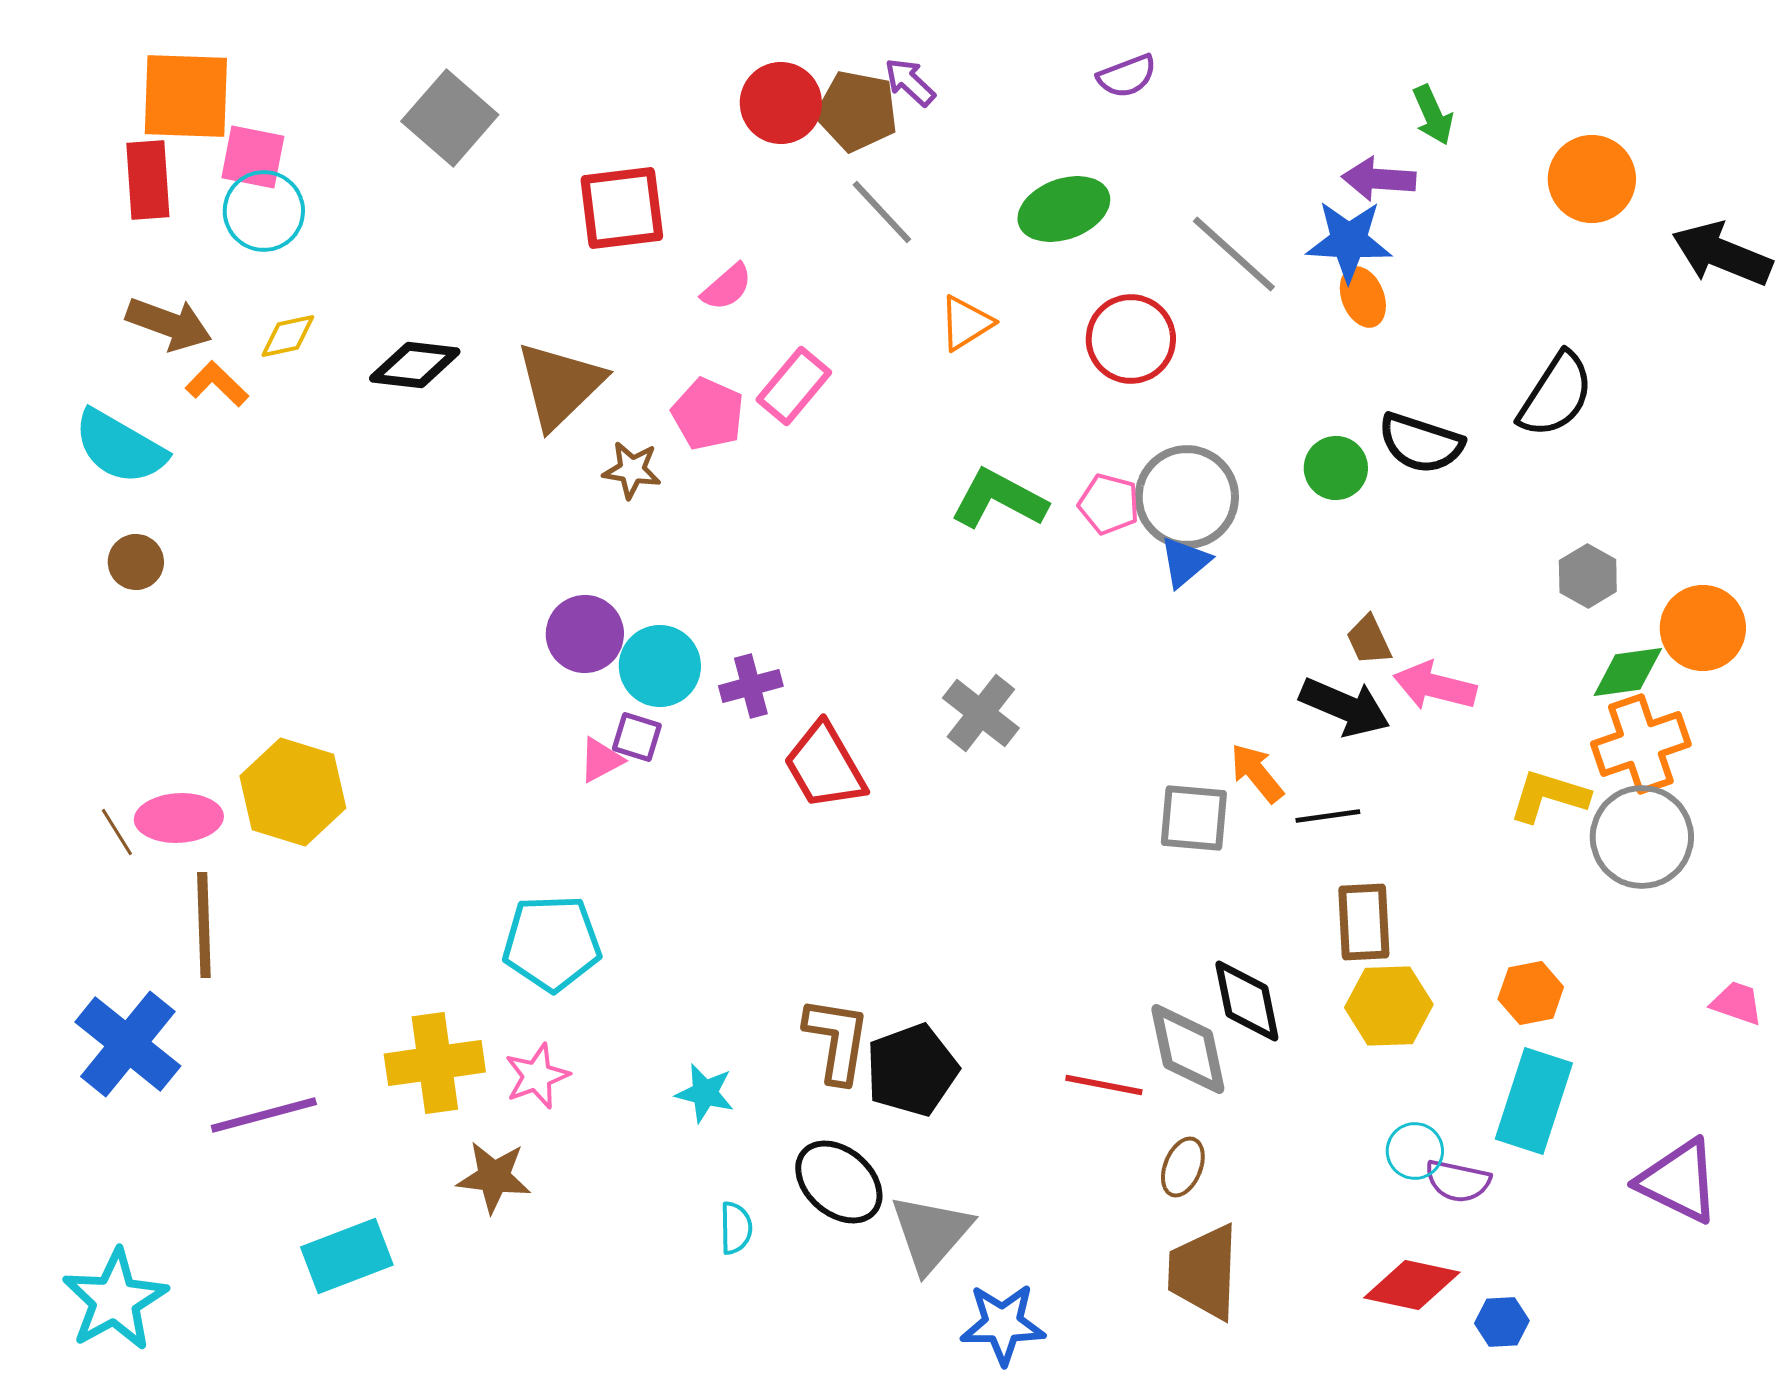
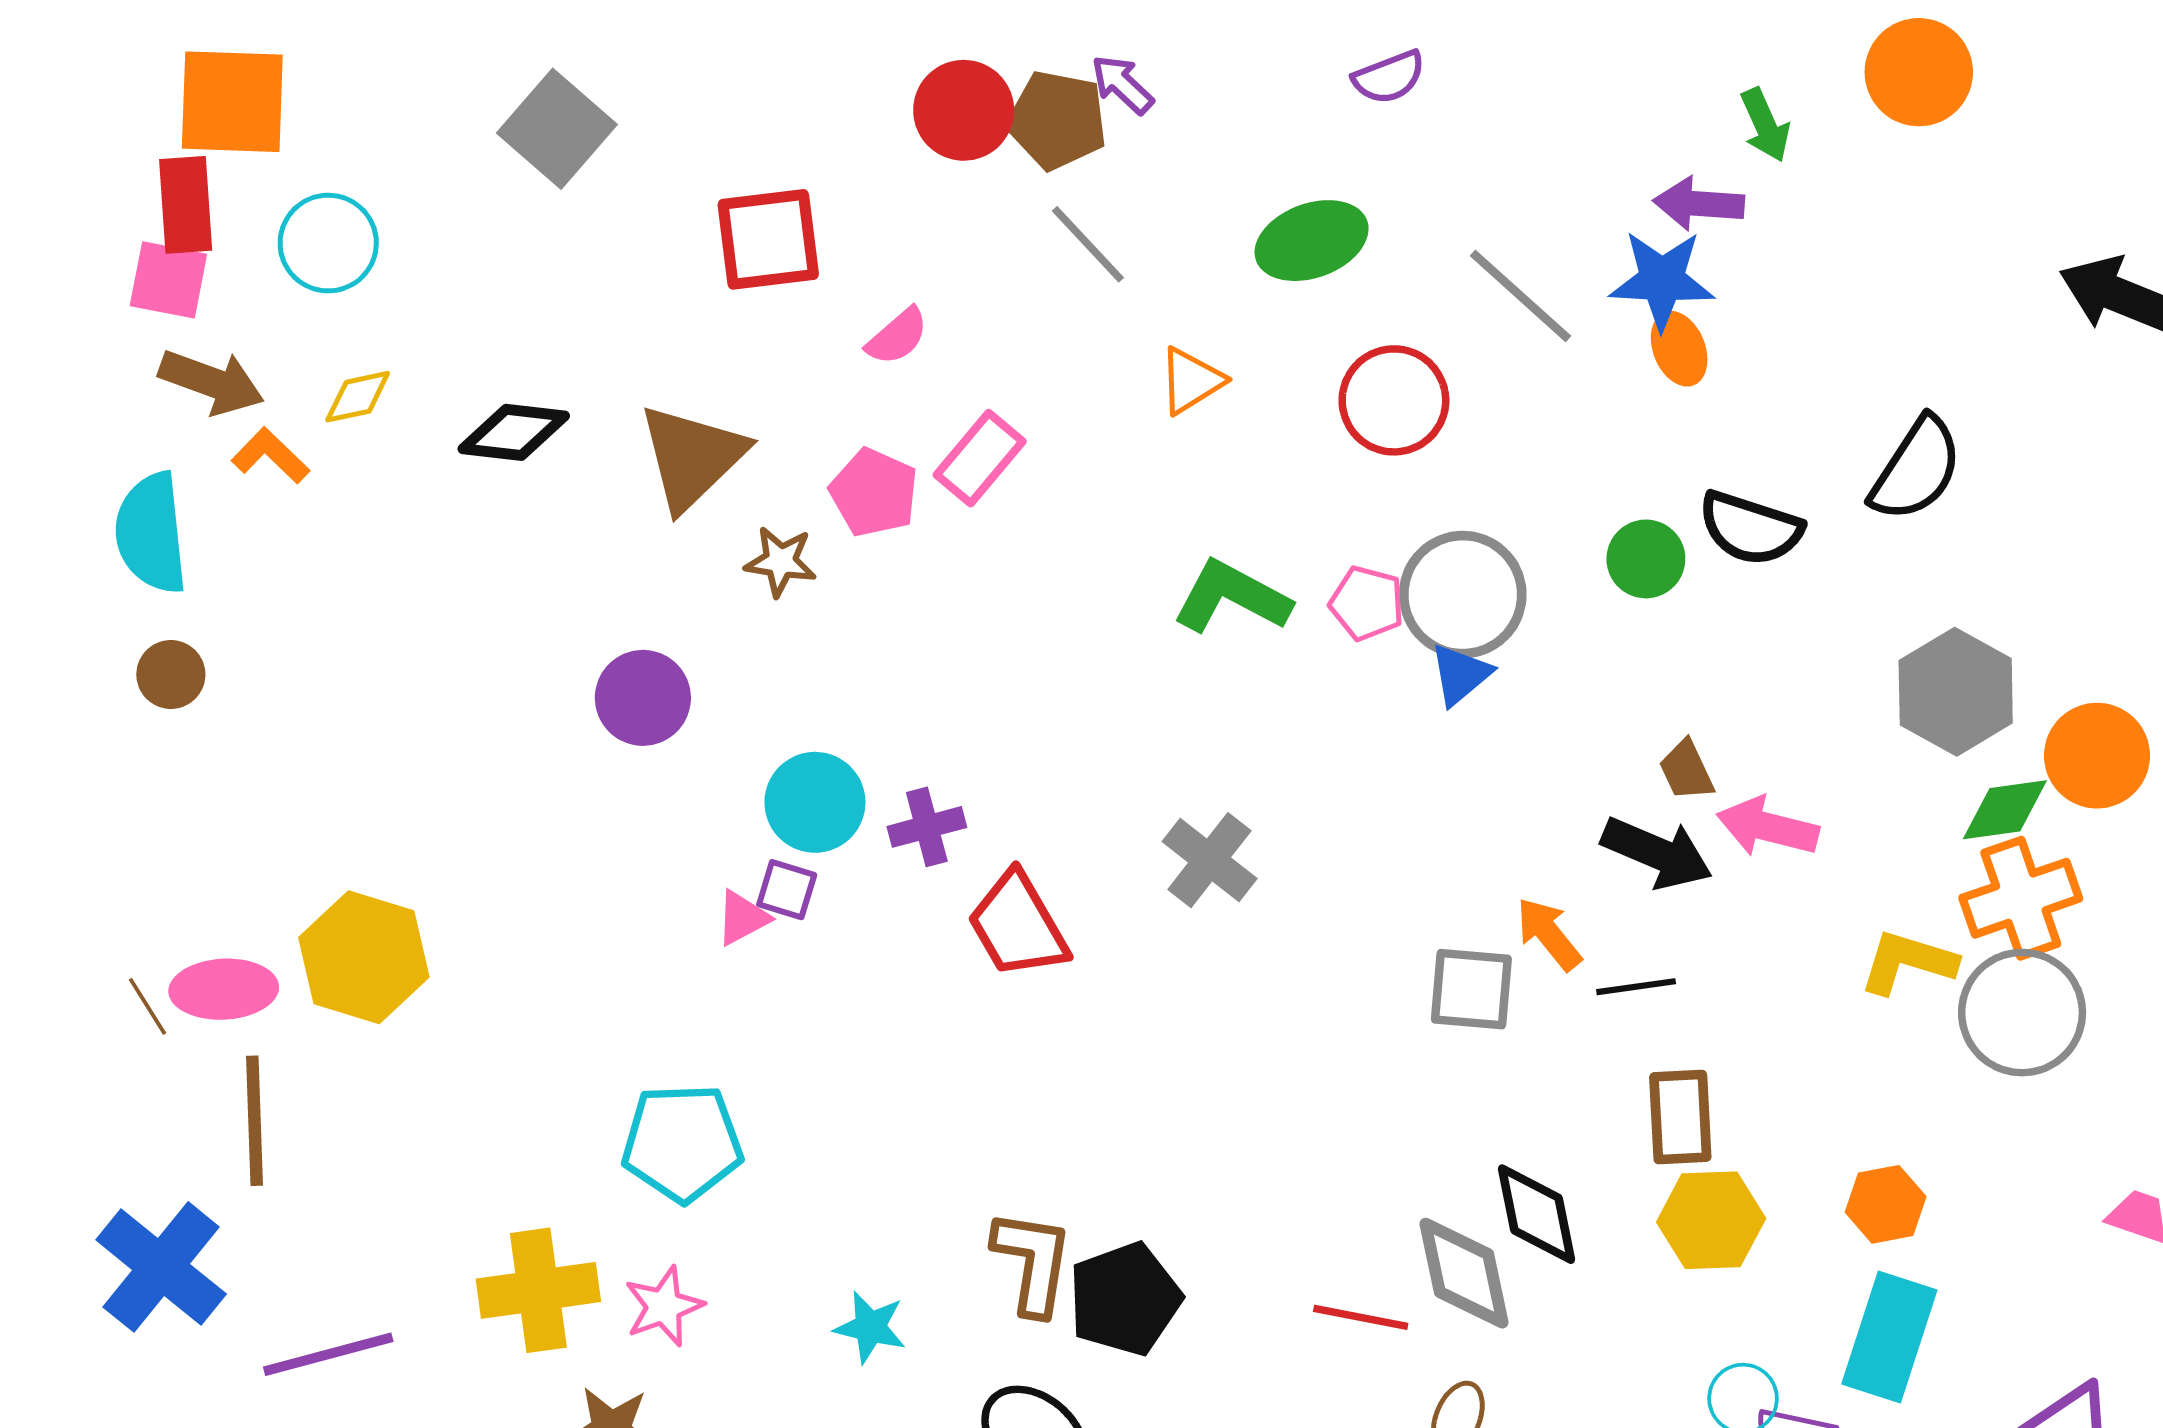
pink square: (253, 157) -> (168, 280), moved
orange circle: (1592, 179) -> (1919, 72), moved
cyan semicircle: (120, 447) -> (151, 533), turned 54
gray hexagon: (1588, 576) -> (1956, 692), size x1.6
purple circle: (585, 634) -> (643, 698), moved

